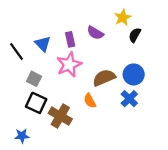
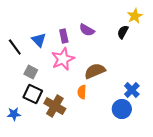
yellow star: (123, 17) -> (135, 16), moved
blue circle: (134, 74) -> (122, 109), moved
blue cross: (129, 99) -> (132, 90), moved
orange semicircle: (90, 101) -> (82, 92), turned 32
blue star: (22, 136) -> (14, 114), moved

